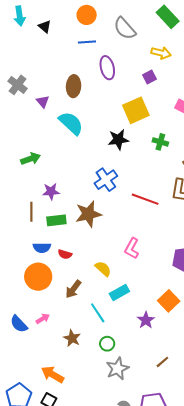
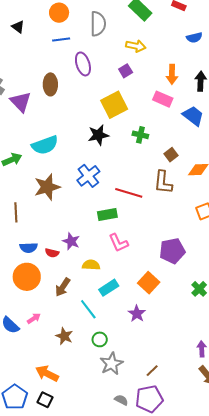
gray semicircle: (125, 28) -> (98, 24), turned -135
purple triangle: (43, 102) -> (21, 102), size x1.6
cyan semicircle: (71, 123) -> (45, 145), moved, turned 120
purple star: (51, 191) -> (71, 241), moved, turned 30
brown star: (88, 214) -> (47, 187), moved
green rectangle: (56, 220) -> (107, 215), moved
pink L-shape: (132, 248) -> (118, 243), turned -50
yellow semicircle: (103, 269) -> (91, 265), turned -36
orange square: (169, 301) -> (149, 283), moved
brown line: (162, 362) -> (152, 371), moved

